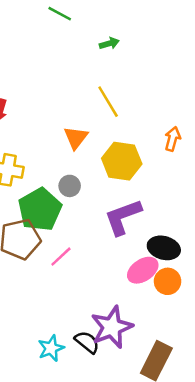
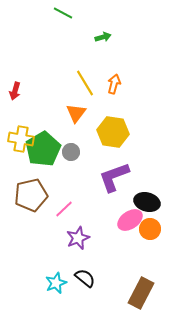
yellow line: (108, 102) -> (85, 83), moved
orange arrow: (172, 139) -> (114, 84), moved
green pentagon: (40, 209) -> (43, 149), moved
purple star: (112, 327) -> (78, 238), moved, size x0.7

